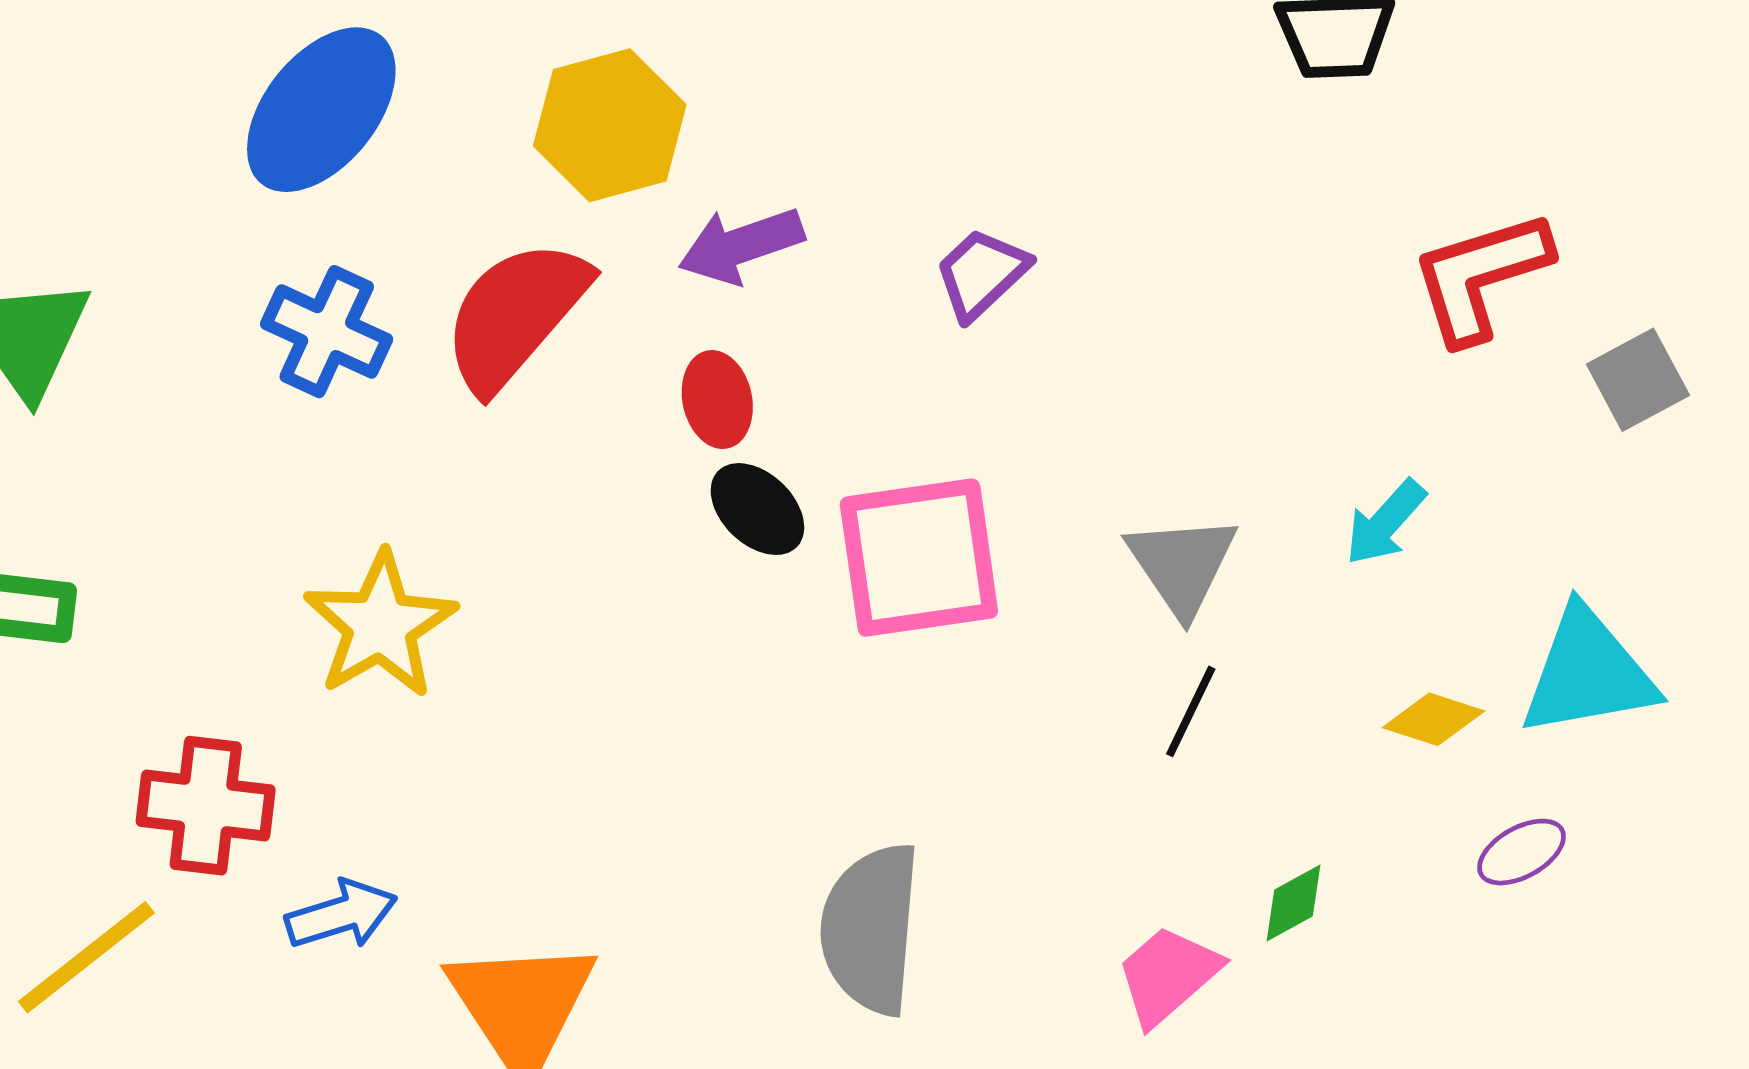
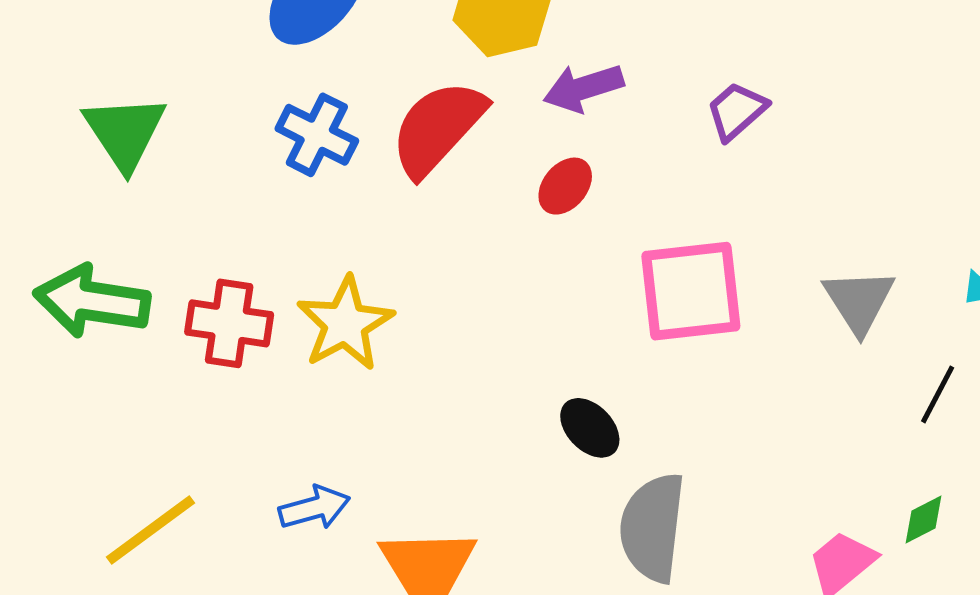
red ellipse: (717, 400) -> (565, 186), turned 50
black ellipse: (757, 509) -> (590, 428), moved
black line: (1191, 711) -> (938, 394), moved
red cross: (206, 806) -> (229, 323), moved

